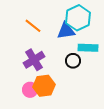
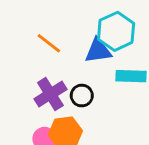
black circle: (73, 61) -> (82, 96), moved

